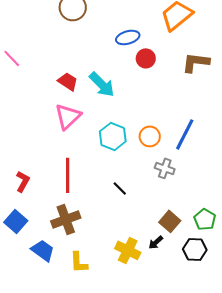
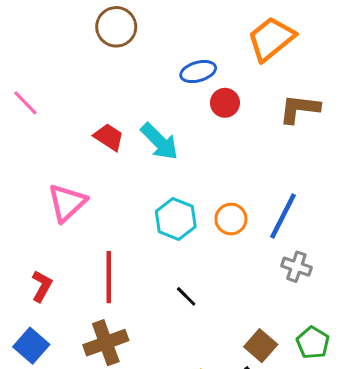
pink triangle: (68, 116) -> (67, 203), moved
gray cross: (165, 168) -> (296, 267), moved

